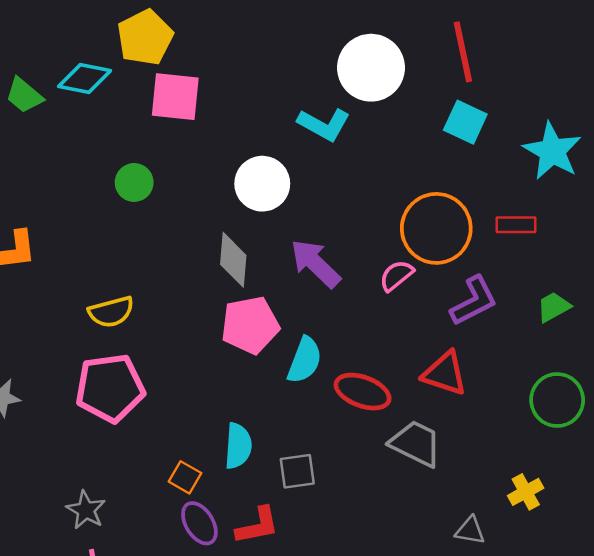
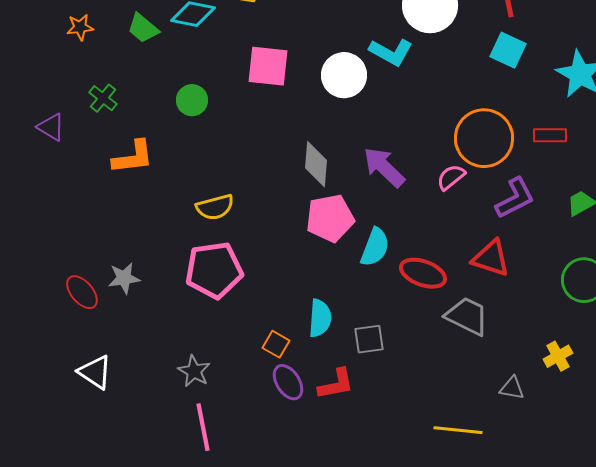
pink square: (175, 97) -> (268, 66), moved
green circle: (134, 182) -> (192, 100), moved
white circle: (262, 184) -> (344, 75), moved

